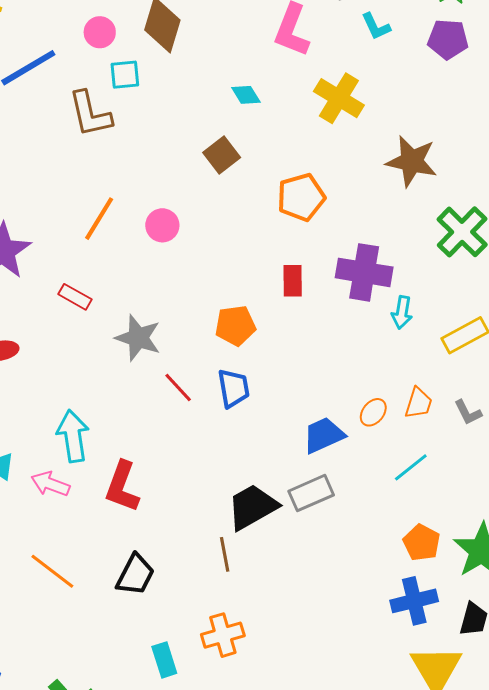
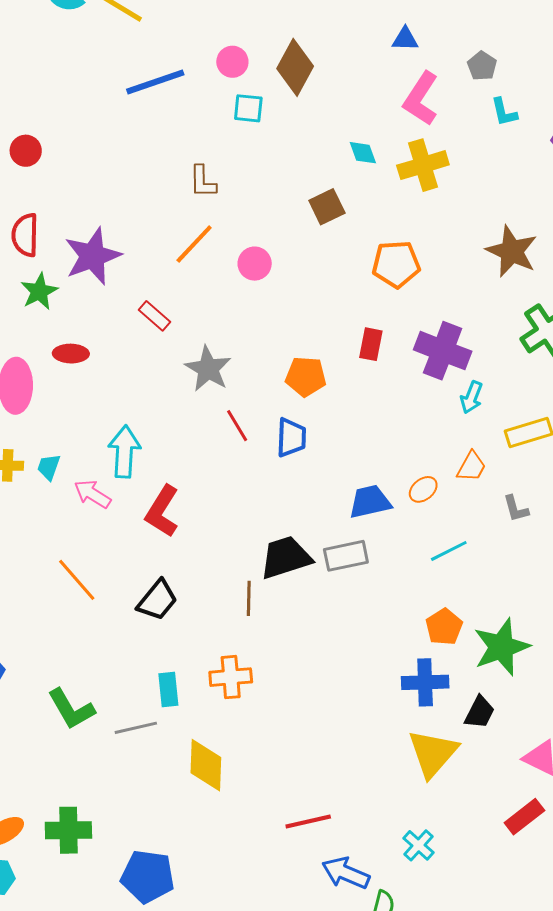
yellow cross: (339, 98) -> (423, 165), moved, turned 30
brown L-shape: (90, 114) -> (203, 182), moved, size x0.7
orange trapezoid: (418, 403) -> (471, 467), moved

